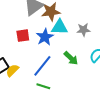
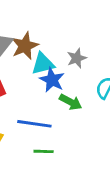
blue star: (45, 37) -> (52, 80), moved
blue line: (42, 66) -> (34, 124), turned 75

